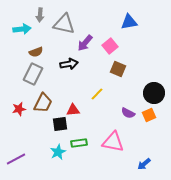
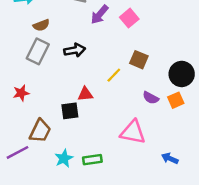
black arrow: (69, 64) -> (75, 50), moved
brown square: (118, 69) -> (139, 60), moved
brown trapezoid: (43, 103) -> (40, 131), moved
green rectangle: (79, 143) -> (92, 160), moved
cyan star: (58, 152) -> (64, 158), moved
blue arrow: (144, 164) -> (170, 158), turned 64

